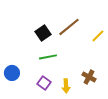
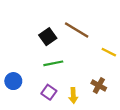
brown line: (69, 27) -> (77, 30), turned 70
yellow line: (98, 36) -> (109, 52), moved, turned 72

